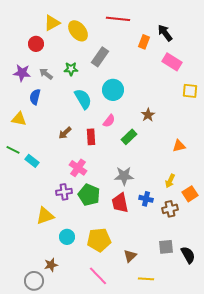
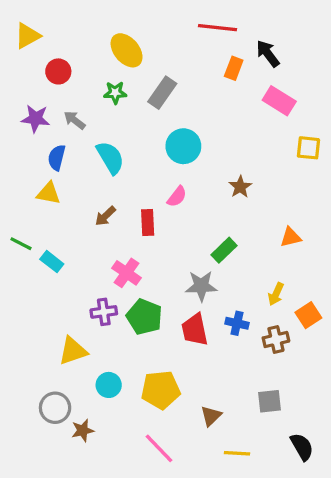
red line: (118, 19) -> (217, 28), moved
yellow triangle: (52, 23) -> (27, 36), moved
green star: (71, 69) -> (115, 93), moved
cyan semicircle: (83, 99) -> (110, 158), moved
yellow triangle: (19, 119) -> (49, 193), moved
green rectangle: (129, 137) -> (224, 250), moved
black semicircle: (188, 255) -> (302, 447), moved
gray circle: (34, 281) -> (55, 408), moved

